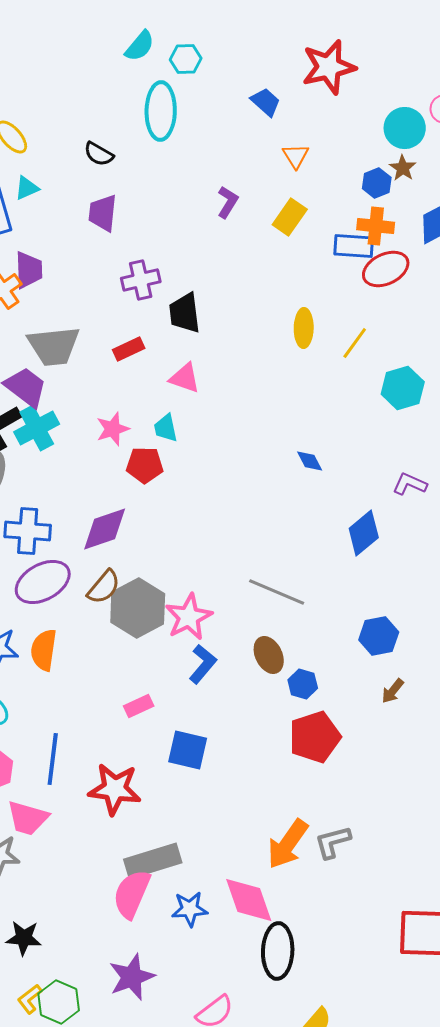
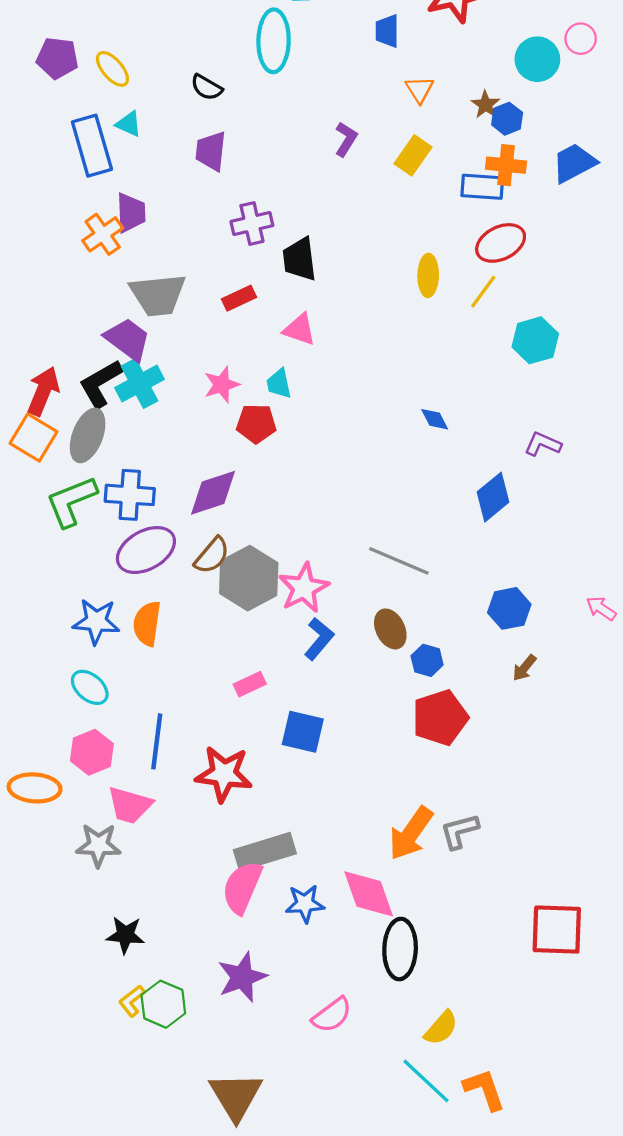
blue trapezoid: (266, 102) -> (387, 31), turned -132
brown star: (403, 168) -> (485, 105), moved
cyan triangle: (27, 188) -> (129, 124), turned 48
red ellipse: (386, 269) -> (501, 243), moved

